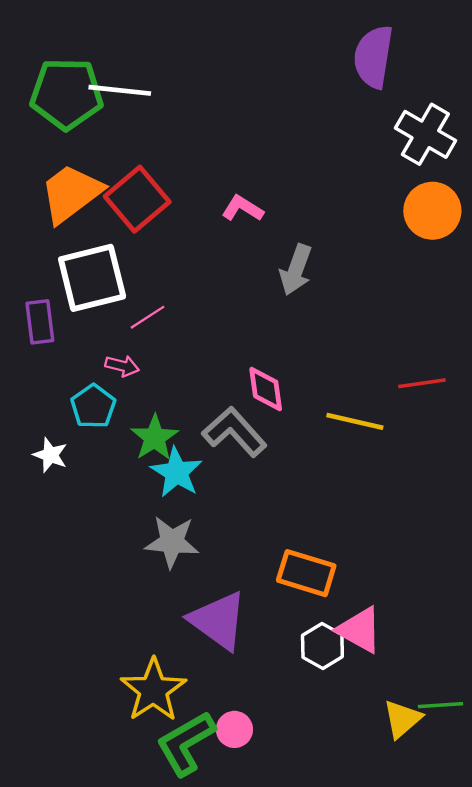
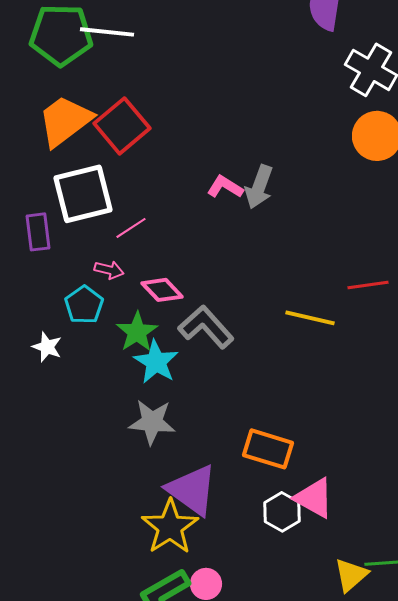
pink L-shape: (243, 208) -> (225, 187), moved
pink diamond: (266, 389) -> (162, 290), moved, turned -36
yellow star: (153, 690) -> (170, 527), moved

